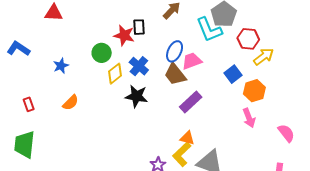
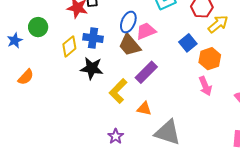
green circle: (102, 53) -> (38, 27), moved
blue cross: (139, 66) -> (93, 38), turned -30
yellow L-shape: (182, 154) -> (118, 91), moved

